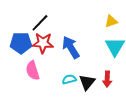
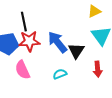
black line: (40, 23) -> (24, 22), turned -48
black triangle: (87, 82) -> (76, 51), moved

